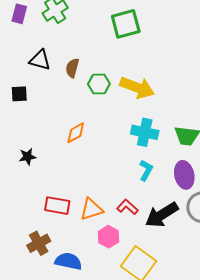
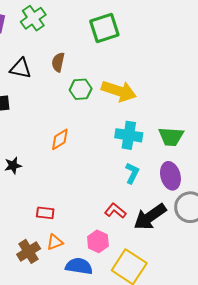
brown semicircle: (72, 68) -> (58, 62), moved
red rectangle: (57, 206) -> (45, 213), size x0.7
orange triangle: (91, 209) -> (55, 242), moved, size x0.7
blue semicircle: (68, 261) -> (79, 266), moved

